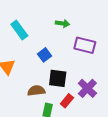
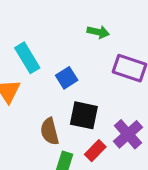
cyan rectangle: (19, 30) -> (27, 58), moved
brown semicircle: (36, 91) -> (50, 131), turned -102

